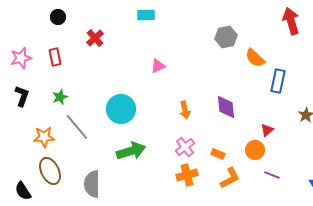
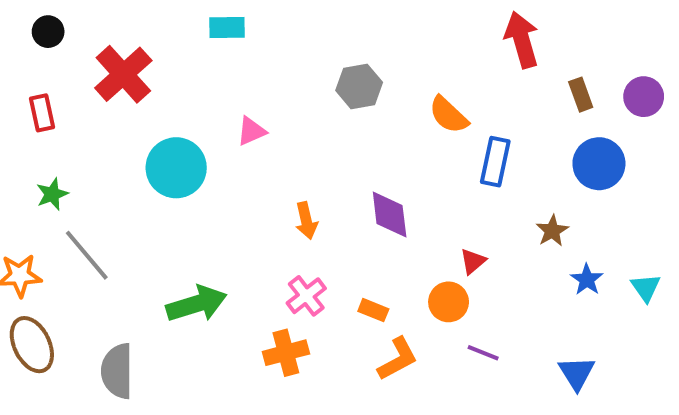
gray hexagon: (226, 37) -> (359, 86), moved
red cross: (95, 38) -> (123, 74), size x1.6
cyan circle: (121, 109) -> (176, 168), moved
orange cross: (187, 175) -> (286, 353), moved

